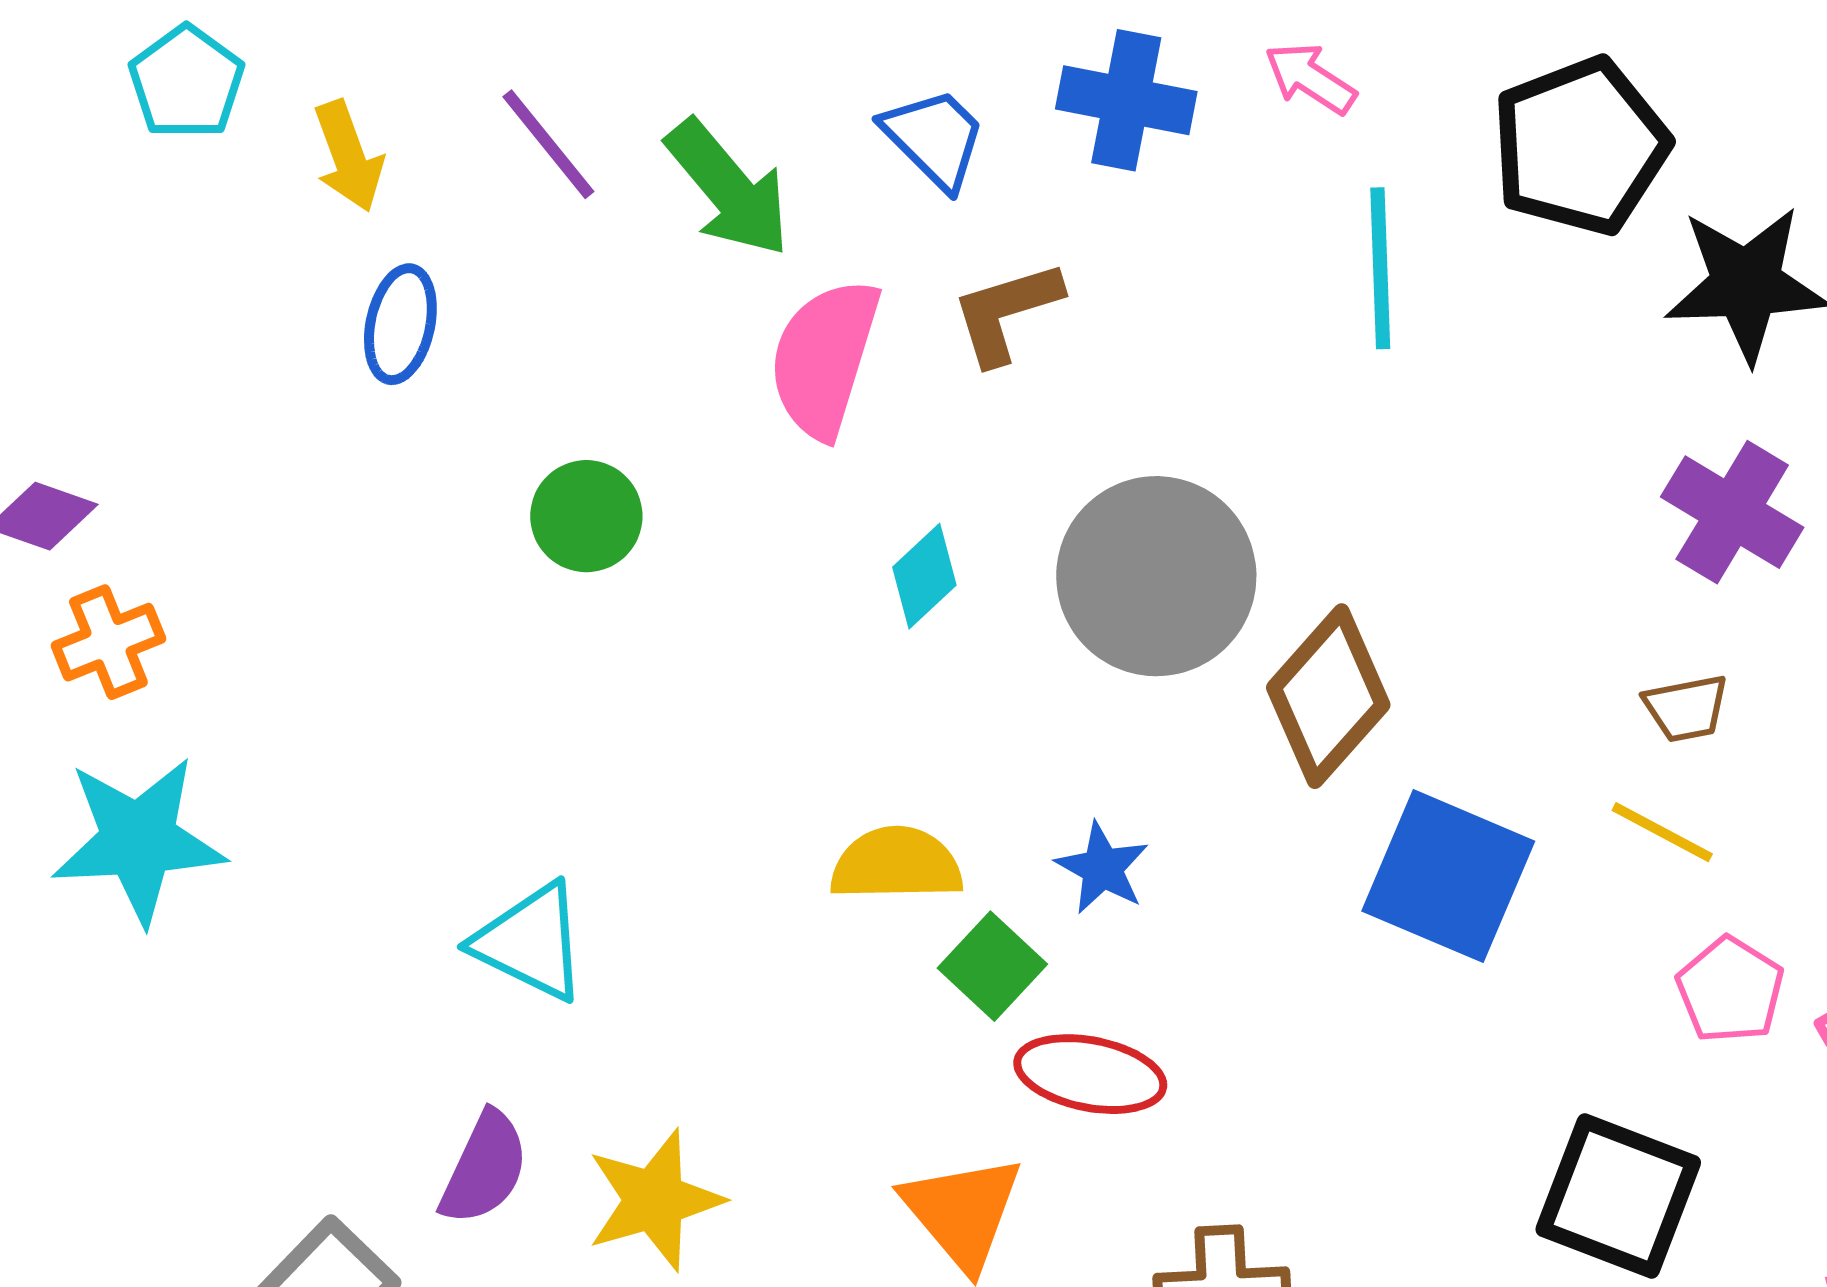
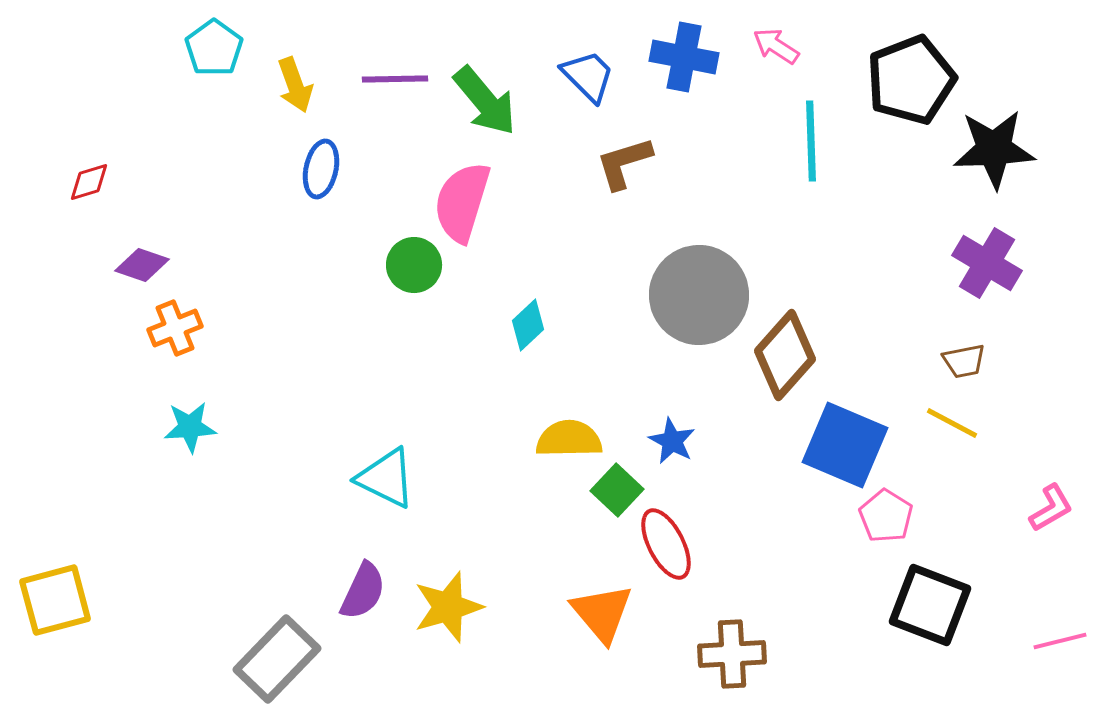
purple line: (548, 144) -> (395, 79), turned -52
pink semicircle: (824, 358) -> (462, 202), moved
cyan diamond: (924, 576) -> (528, 325), moved
cyan star: (138, 840) -> (190, 427), size x0.6
pink pentagon: (1730, 990) -> (886, 516), moved
red ellipse: (1090, 1074) -> (666, 544), turned 52

